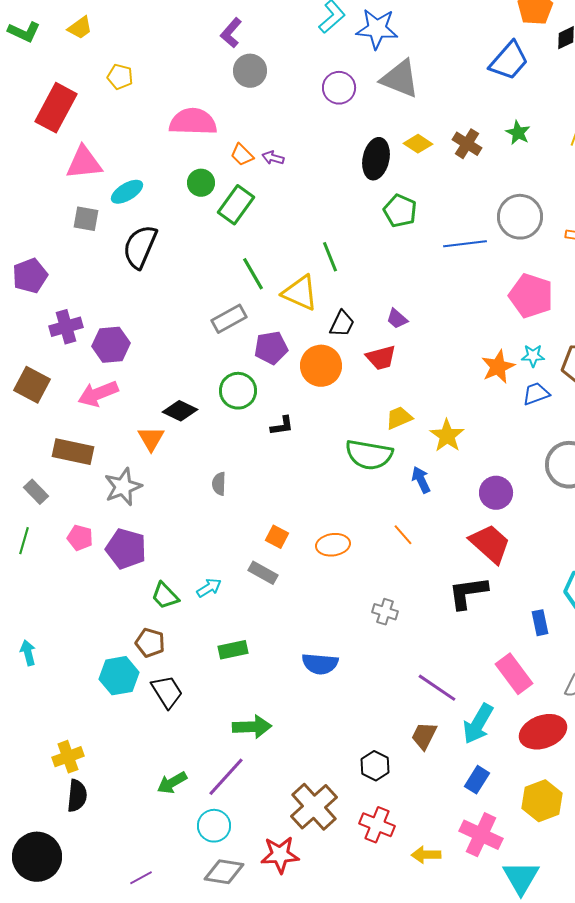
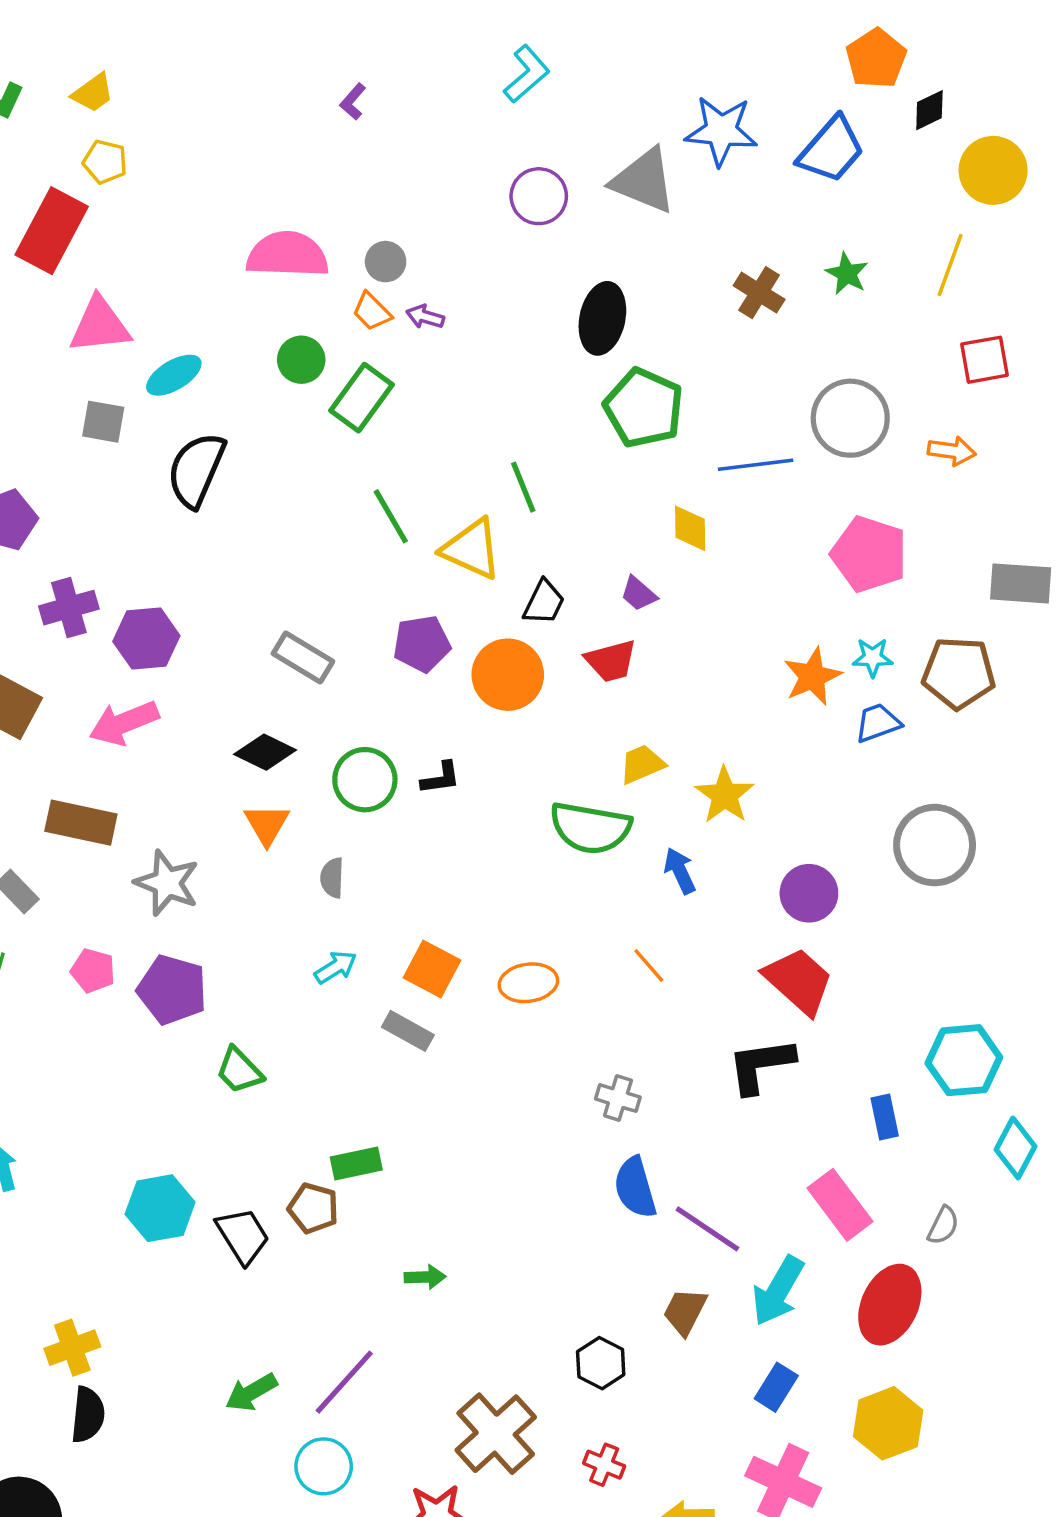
blue star: (377, 29) -> (721, 131), moved
purple L-shape: (231, 33) -> (353, 102), size x0.7
gray circle: (250, 71) -> (386, 262), moved, size x0.7
yellow pentagon: (120, 77) -> (105, 162), moved
yellow diamond: (418, 144) -> (690, 528), moved, turned 56
green pentagon: (400, 211) -> (644, 408), size x1.4
gray rectangle: (229, 319) -> (303, 657), moved, turned 60
green circle: (238, 391) -> (365, 780), moved
orange triangle: (151, 439) -> (267, 824), moved
gray star: (123, 487) -> (167, 883), turned -30
orange square: (277, 537) -> (432, 969), size x1.4
cyan arrow: (209, 588) -> (336, 967), moved
brown pentagon: (150, 643) -> (313, 1208), moved
blue semicircle: (320, 664) -> (635, 1188), moved, turned 69
green arrow: (252, 727) -> (425, 1277), moved, size x0.6
red ellipse: (543, 732) -> (890, 1305), turned -45
red cross: (377, 825) -> (604, 1465), size x0.7

